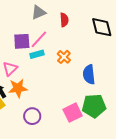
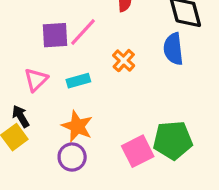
cyan rectangle: (37, 54) -> (78, 81), moved
blue semicircle: (89, 74) -> (173, 49), moved
orange star: (18, 88) -> (77, 126), moved, turned 30

